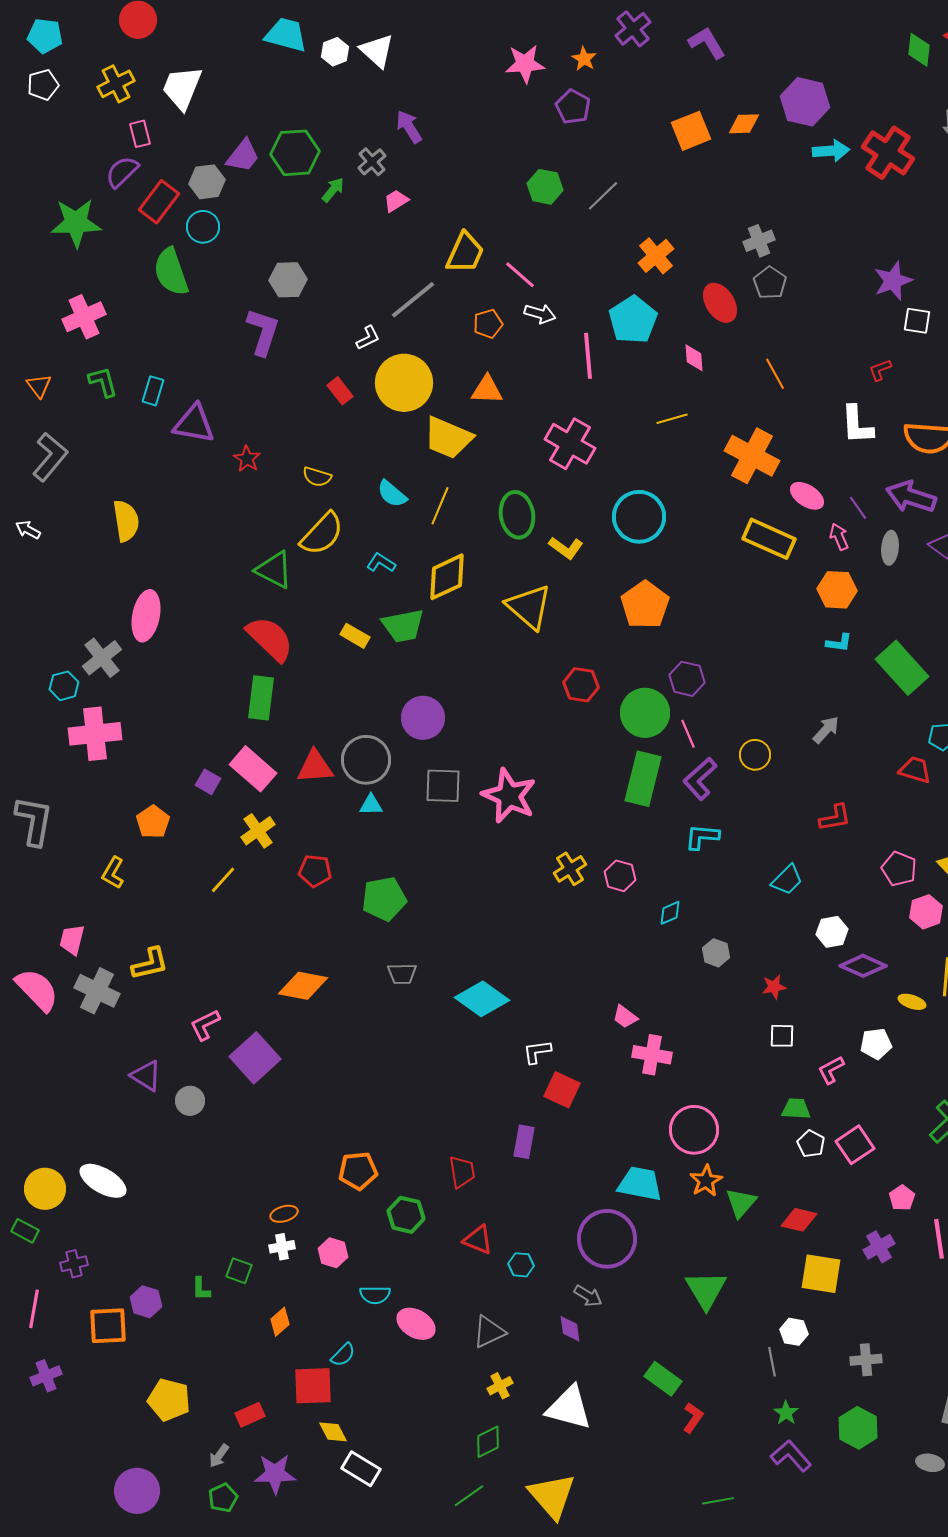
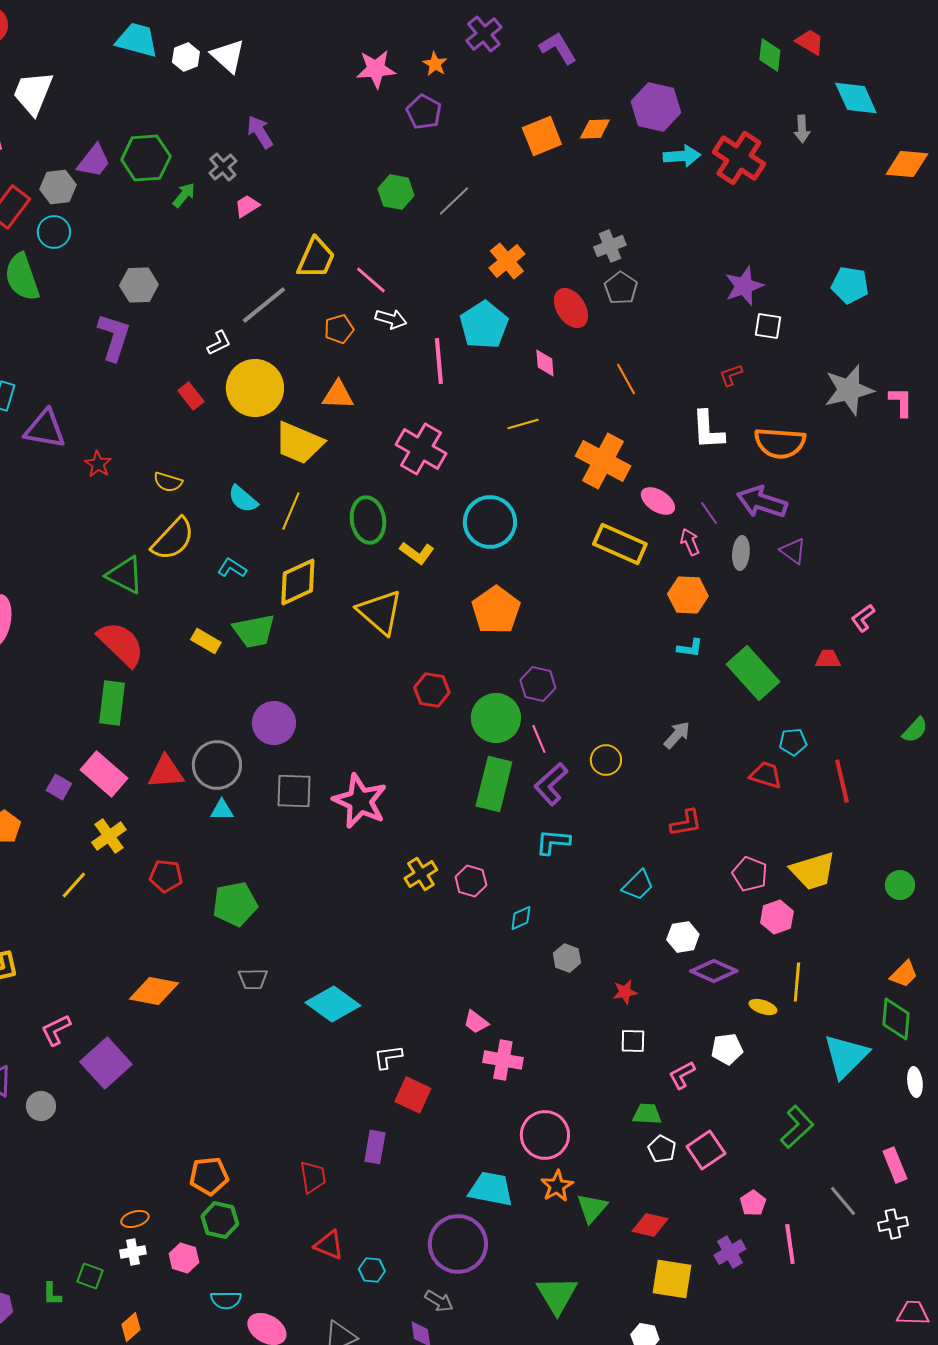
green hexagon: (406, 1215) -> (220, 1220), moved

